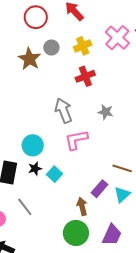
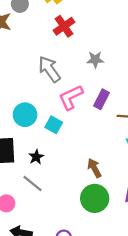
black star: (35, 169) -> (36, 157), moved
cyan square: (55, 174) -> (54, 125), moved
purple rectangle: (99, 189) -> (101, 99), moved

